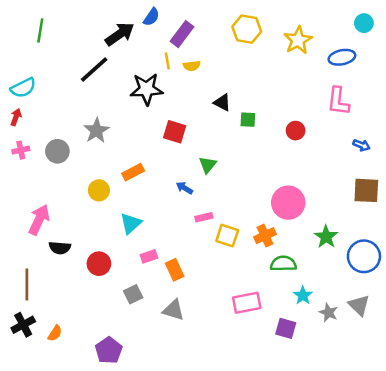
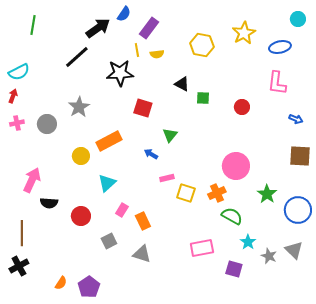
yellow hexagon: (247, 29) -> (202, 45), moved
orange rectangle: (133, 172) -> (109, 141), size x1.4
pink rectangle: (149, 256) -> (122, 210), turned -40
green semicircle: (283, 264) -> (232, 216), turned 30
orange semicircle: (55, 333) -> (61, 283), moved

